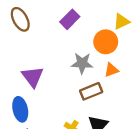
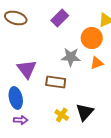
brown ellipse: (20, 19) -> (16, 18), turned -45
brown rectangle: (91, 91) -> (56, 82), moved, turned 30

